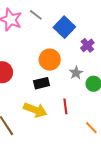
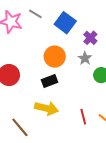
gray star: (76, 73) -> (85, 58), moved
red line: (65, 106) -> (83, 117), moved

